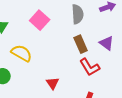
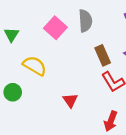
gray semicircle: (78, 14) -> (85, 21), moved

